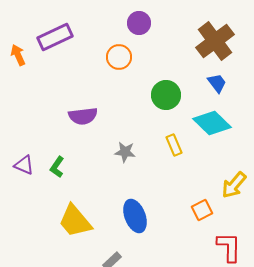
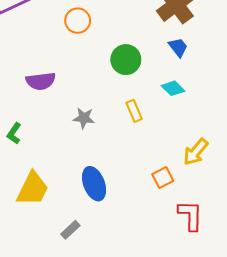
cyan diamond: (212, 123) -> (173, 88), size x0.6
yellow trapezoid: (75, 221) -> (33, 189), turned -114

